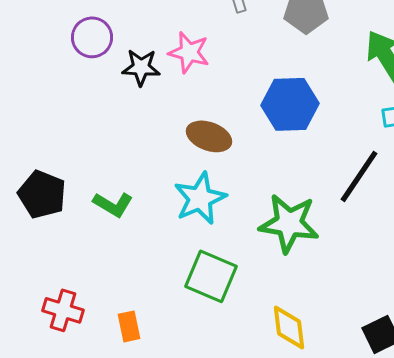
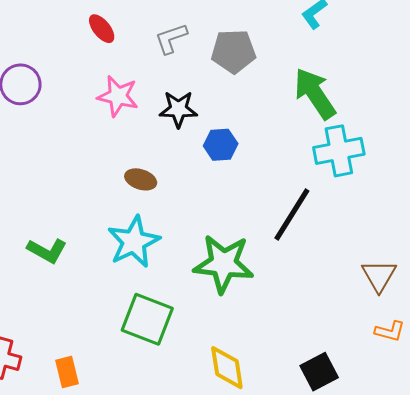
black star: (141, 67) -> (178, 109), moved
blue hexagon: (290, 104) -> (221, 145), size x0.6
brown ellipse: (209, 136) -> (141, 179), size x0.7

